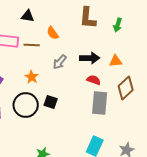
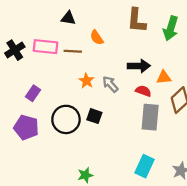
green arrow: (118, 25) -> (171, 28), size x1.5
orange triangle: (116, 61) -> (164, 77), moved
gray arrow: (60, 62) -> (110, 84), moved, turned 98
orange star: (32, 77) -> (86, 81), moved

